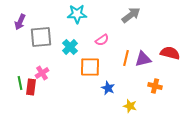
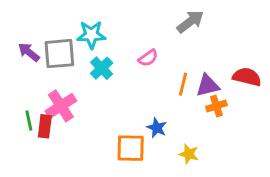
cyan star: (77, 14) -> (91, 35), moved
purple arrow: (20, 22) -> (29, 52), moved, turned 105
orange square: (90, 67) -> (131, 148), moved
pink cross: (42, 73) -> (61, 106), size x1.5
orange cross: (155, 86) -> (216, 106), moved, turned -32

